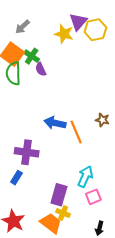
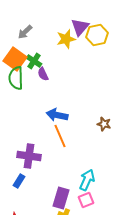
yellow star: (64, 34) -> (66, 39), turned -30
blue arrow: (55, 123) -> (57, 115), moved
orange line: (76, 132) -> (60, 136), moved
pink square: (93, 197) -> (86, 200), moved

